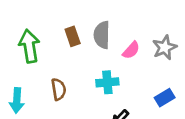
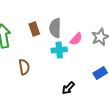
cyan cross: (107, 82) -> (59, 50), moved

